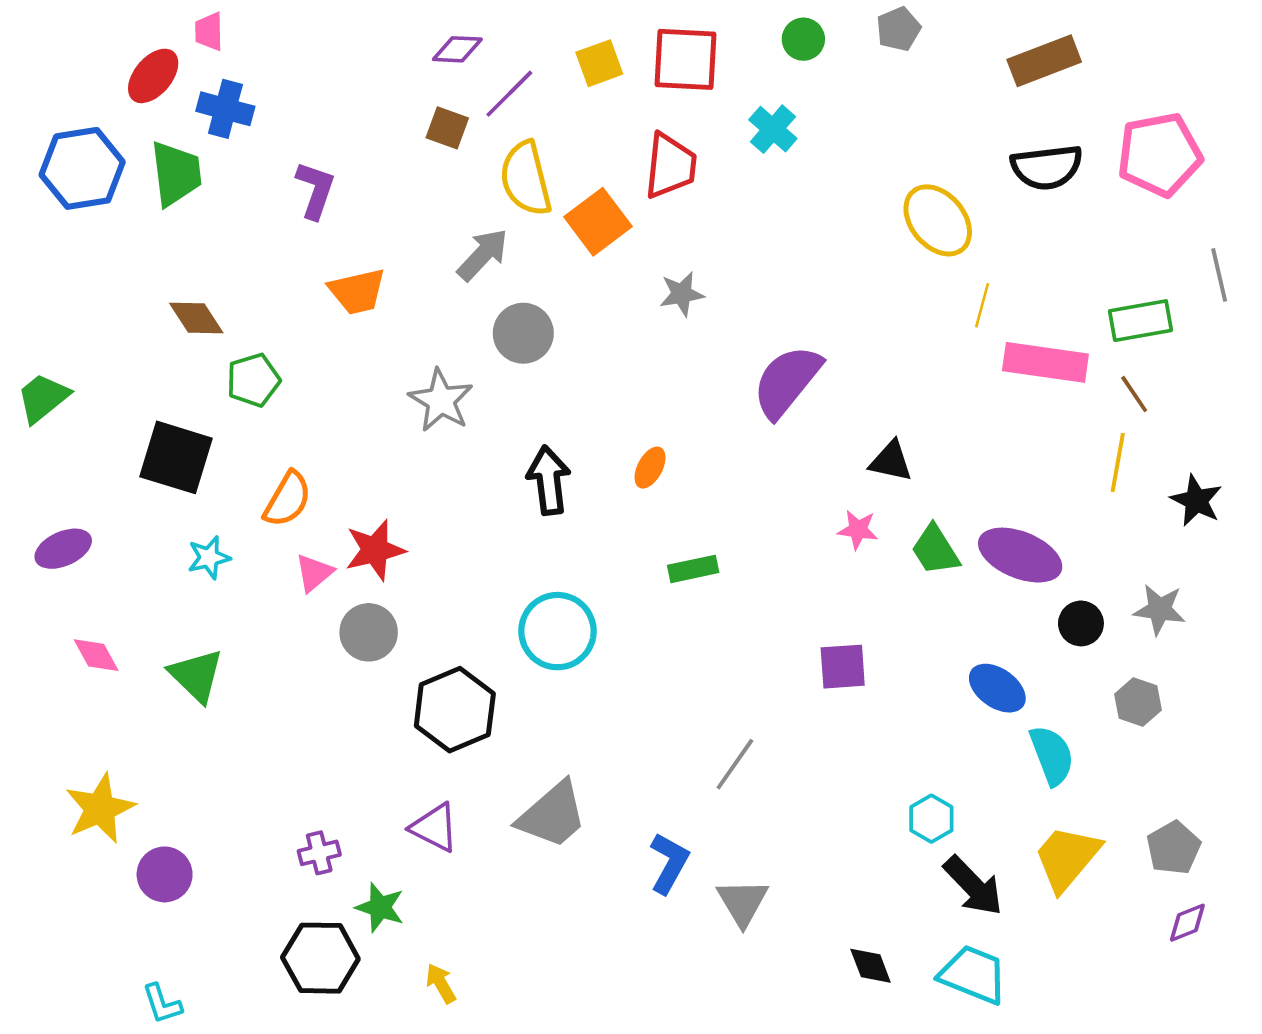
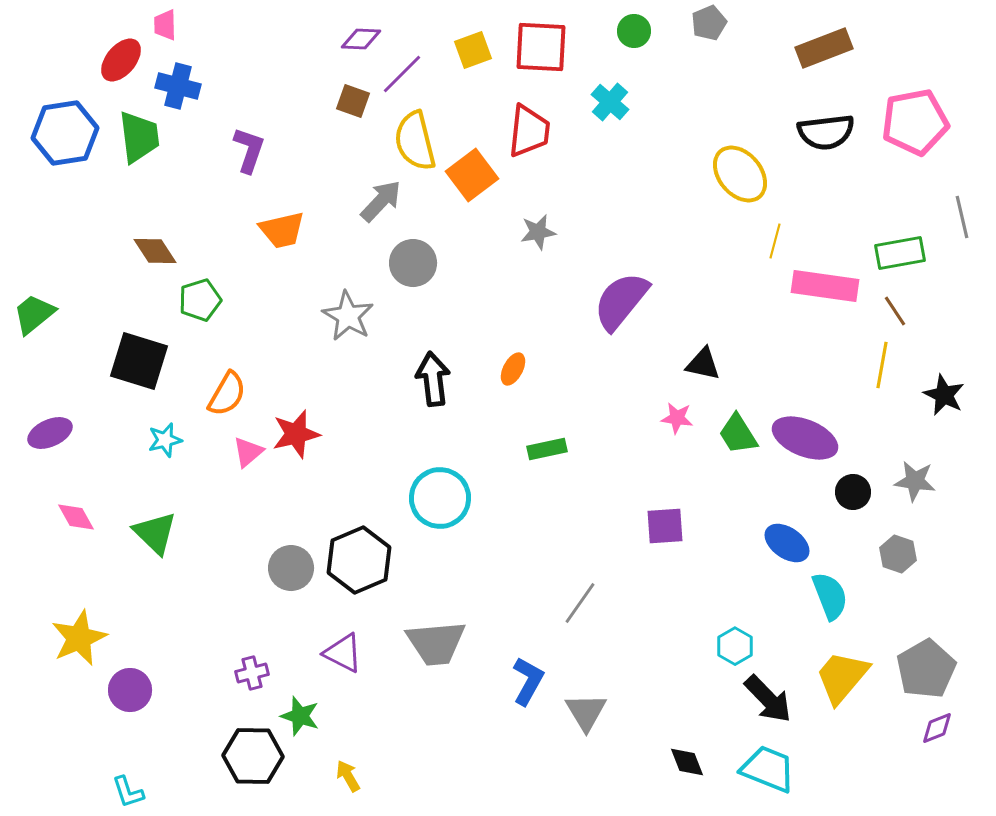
gray circle: (369, 632) -> (291, 568), moved
gray trapezoid: (552, 815) -> (436, 643), turned 36
gray pentagon: (1173, 848) -> (926, 669), size x1.4

